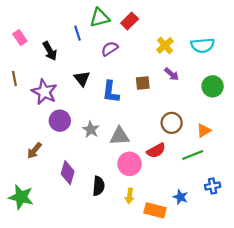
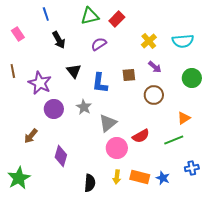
blue line: (77, 33) -> (46, 14), moved
black arrow: (50, 51) -> (59, 40), moved
brown circle: (172, 123) -> (154, 95), moved
gray star: (91, 129) -> (84, 107), moved
gray triangle: (120, 136) -> (108, 123), turned -36
black semicircle: (99, 186) -> (90, 183), moved
green star: (21, 197) -> (19, 178), turned 30
orange rectangle: (155, 210) -> (140, 177), moved

